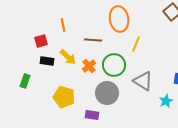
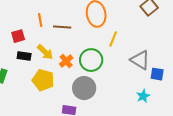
brown line: (93, 40) -> (62, 27), moved
gray triangle: (143, 81) -> (140, 60), moved
yellow pentagon: (64, 97) -> (43, 80), moved

